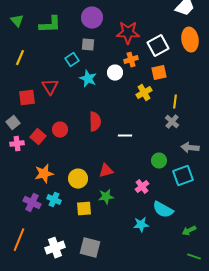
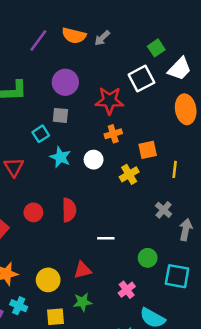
white square: (158, 46) -> (141, 79), moved
white circle: (115, 73) -> (94, 160), moved
yellow line: (175, 102) -> (175, 169), moved
red circle: (60, 130) -> (33, 212), moved
white line: (125, 136) -> (106, 238), moved
gray arrow: (190, 148) -> (186, 230), moved, turned 96
cyan square: (183, 176) -> (177, 276), turned 30

